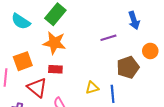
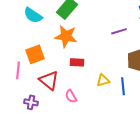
red rectangle: (55, 69) -> (77, 62), moved

